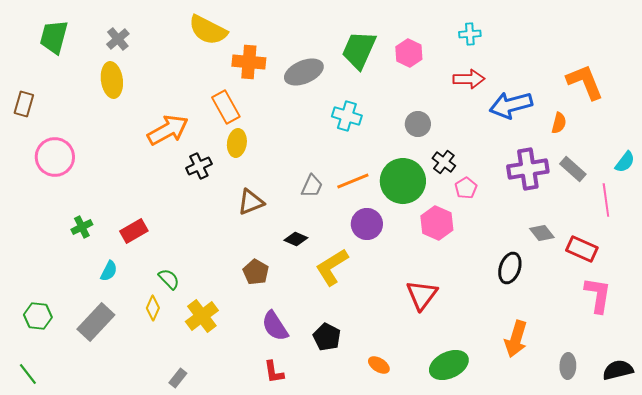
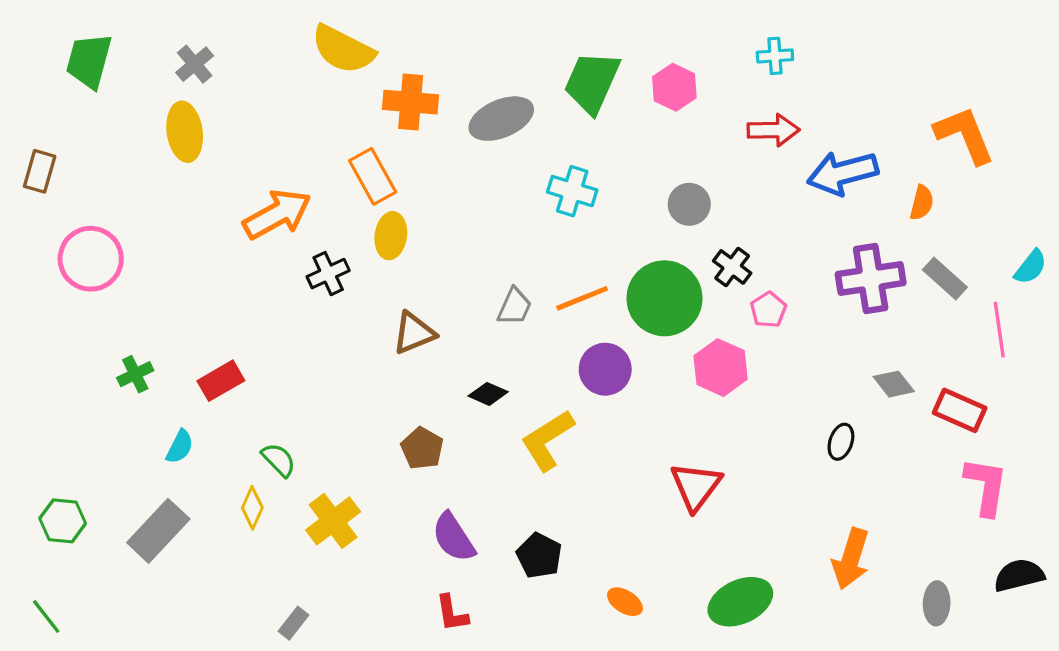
black ellipse: (510, 268) -> (841, 442), size x0.7
black semicircle: (618, 370) -> (1019, 575), moved

